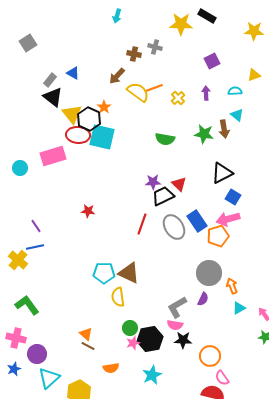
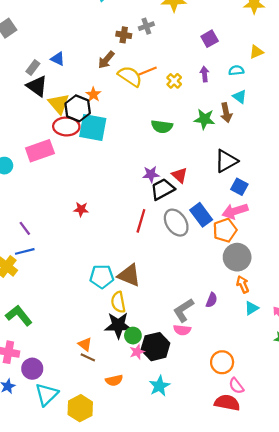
gray cross: (155, 47) -> (146, 26), turned -32
gray circle: (209, 273) -> (237, 257), moved
black star: (183, 340) -> (118, 325), moved, size x1.4

